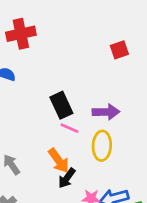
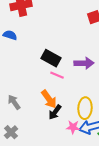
black rectangle: (61, 105) -> (51, 58), turned -36
yellow ellipse: (102, 146) -> (85, 108), moved

